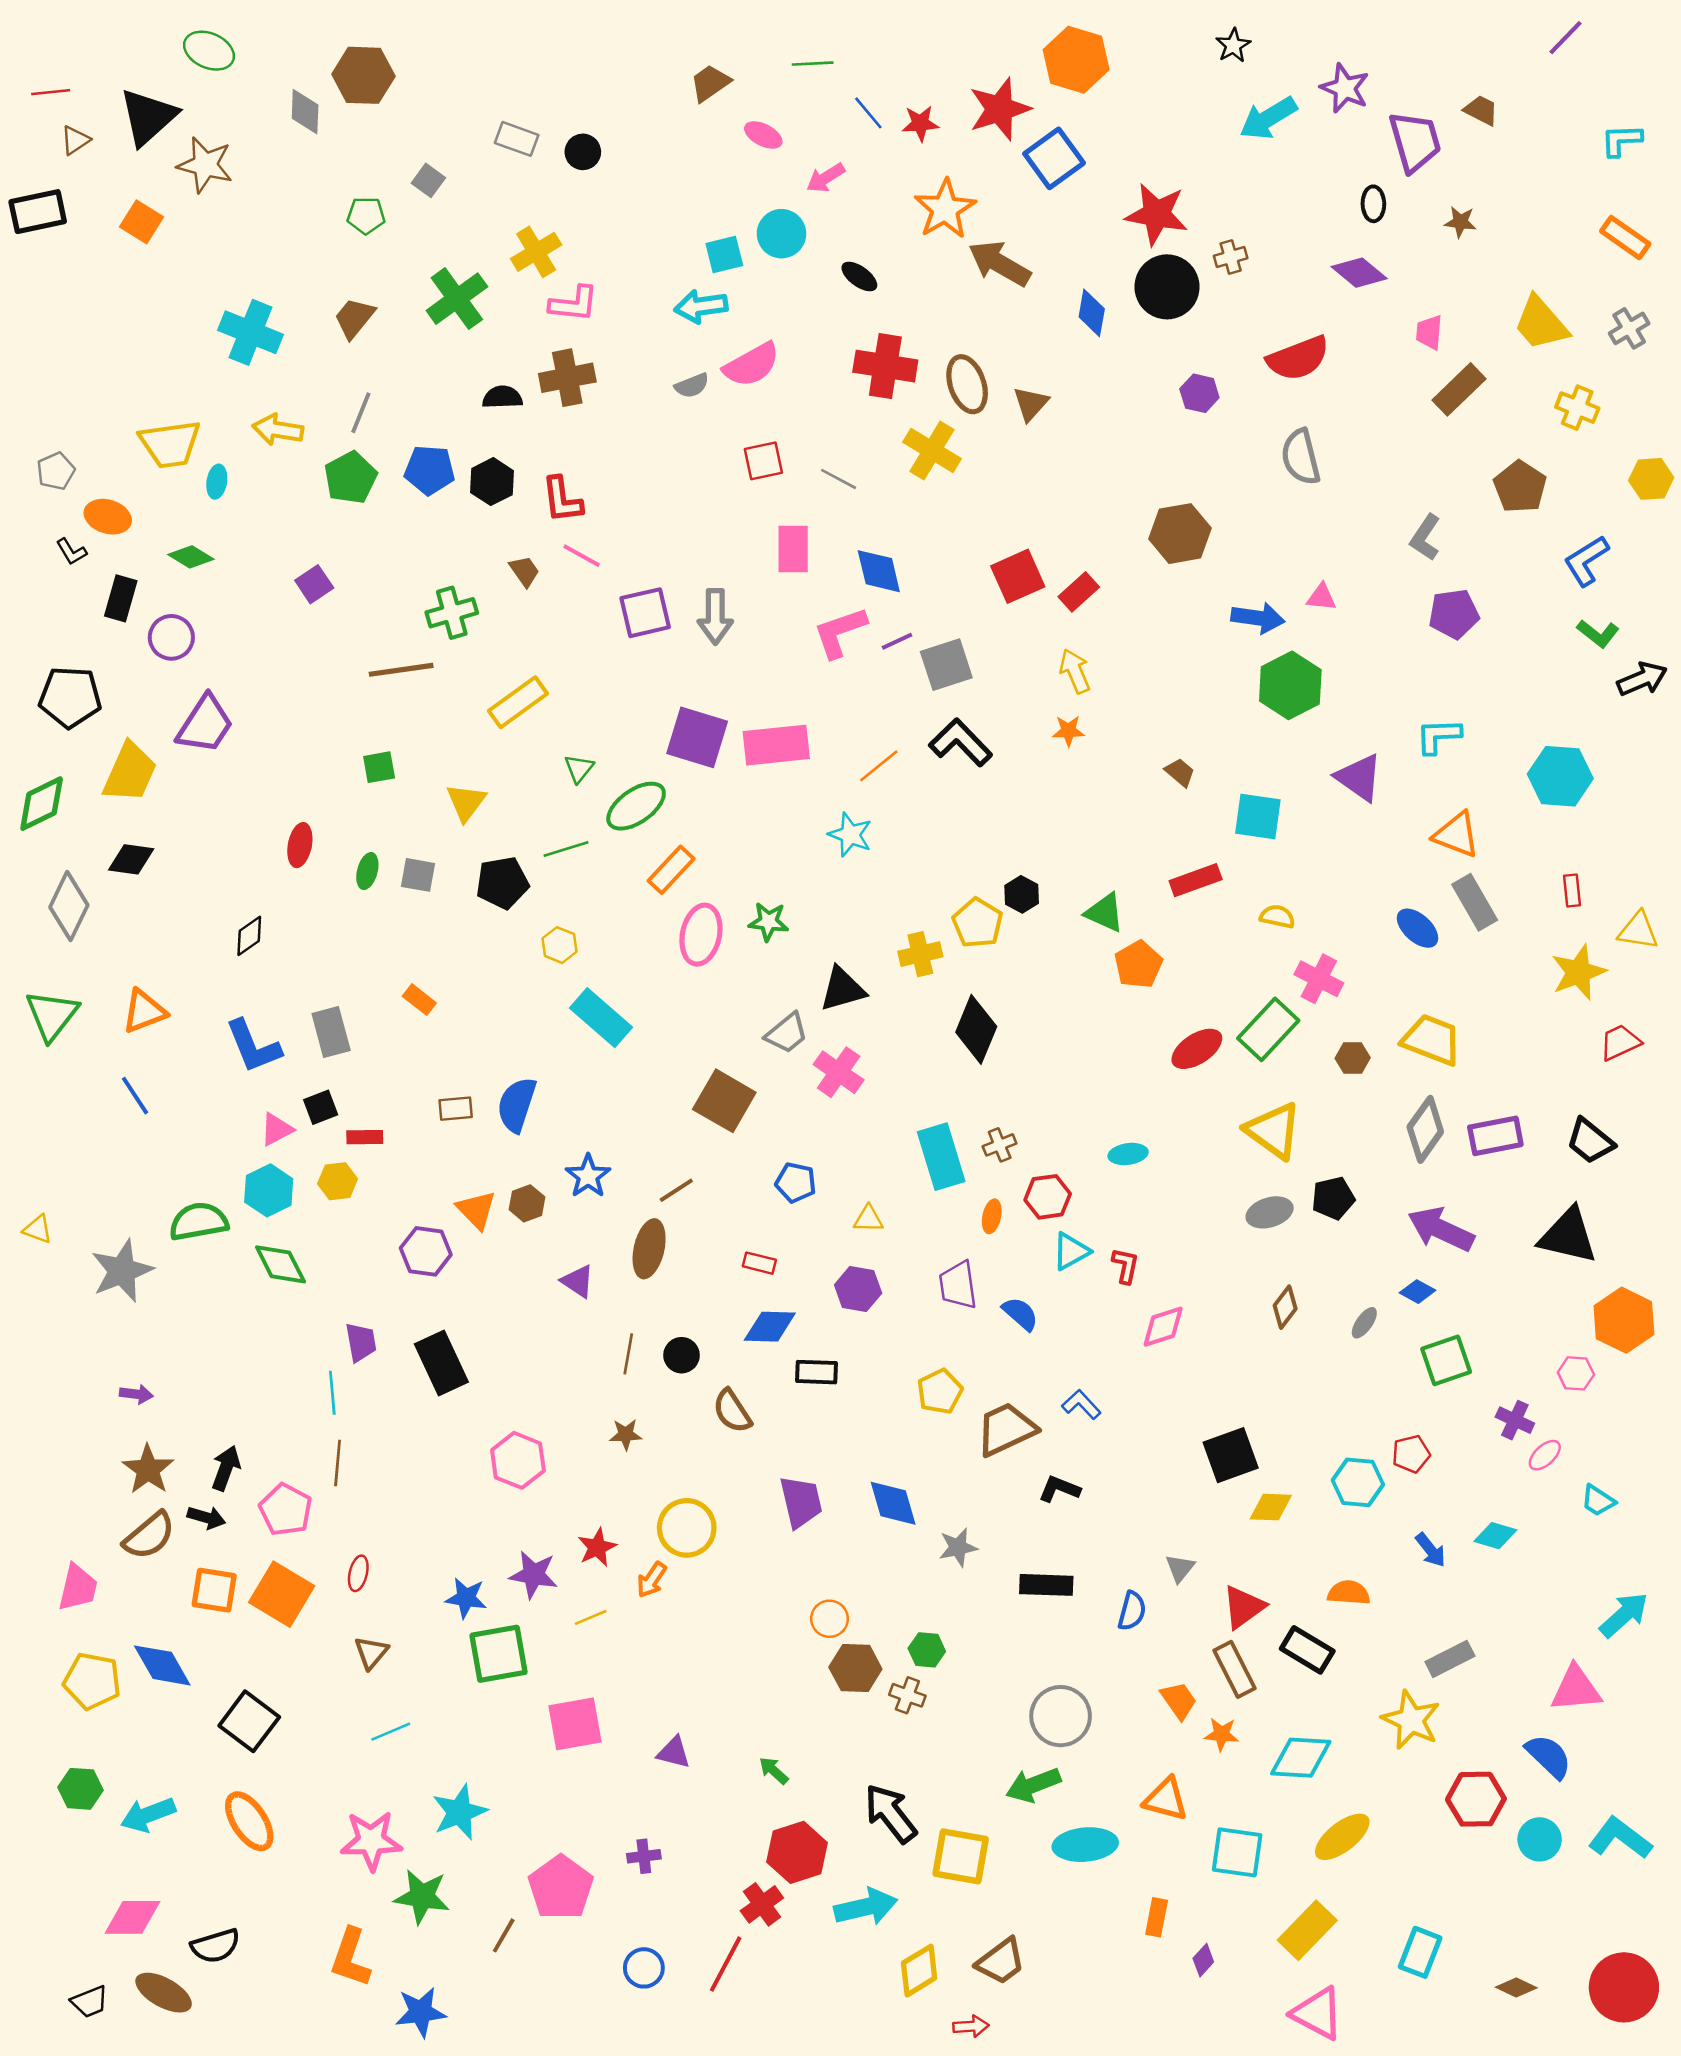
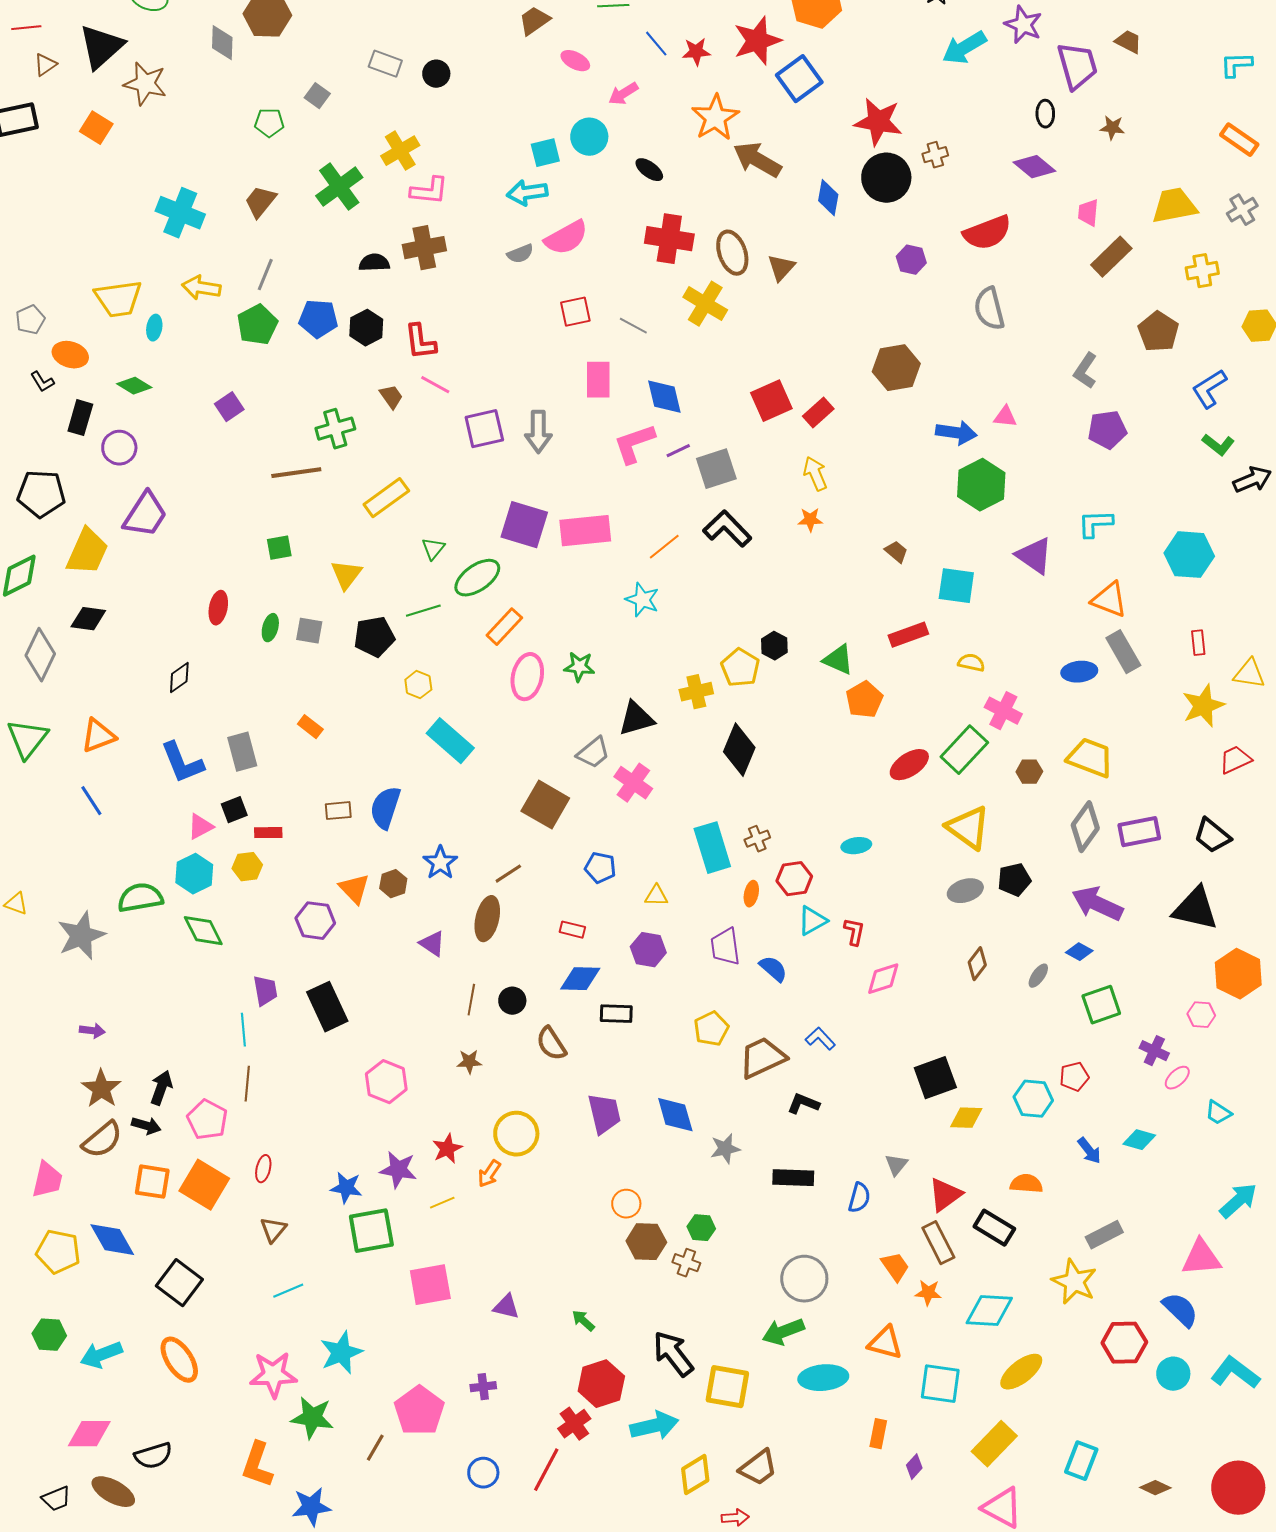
yellow trapezoid: (1541, 323) -> (1174, 206), turned 120
yellow cross: (1577, 408) -> (1202, 271), turned -32
blue ellipse: (1418, 928) -> (1079, 672), turned -48

